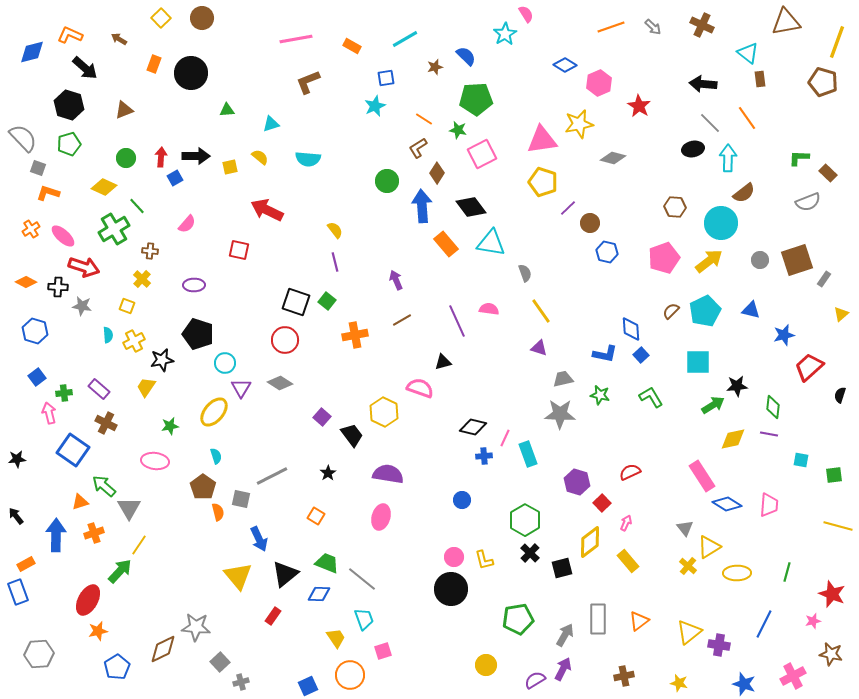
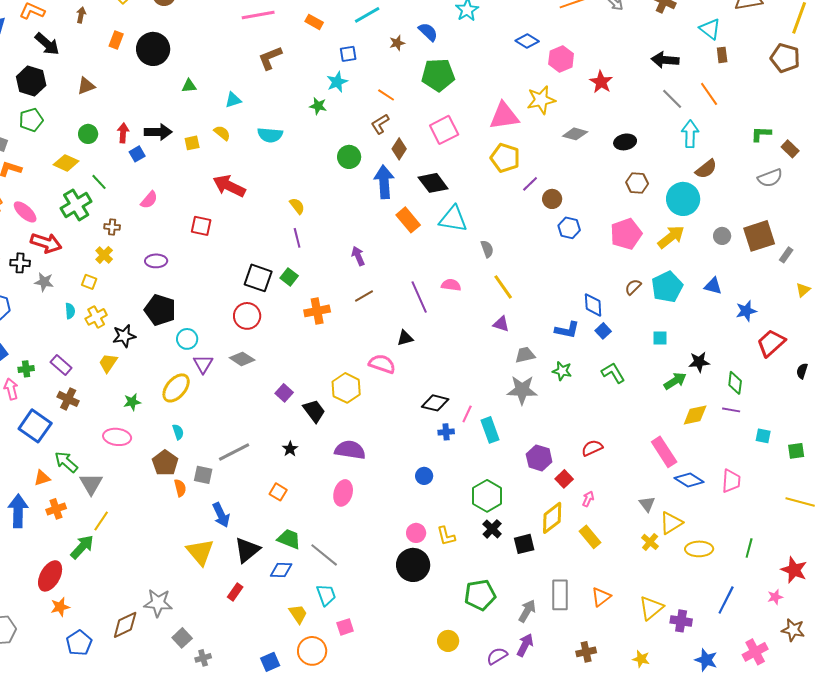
brown arrow: (119, 39) -> (81, 15), turned 70
green star: (458, 130) -> (318, 106), moved
black ellipse: (693, 149) -> (625, 142), moved
cyan square: (698, 362) -> (660, 338), size x0.6

